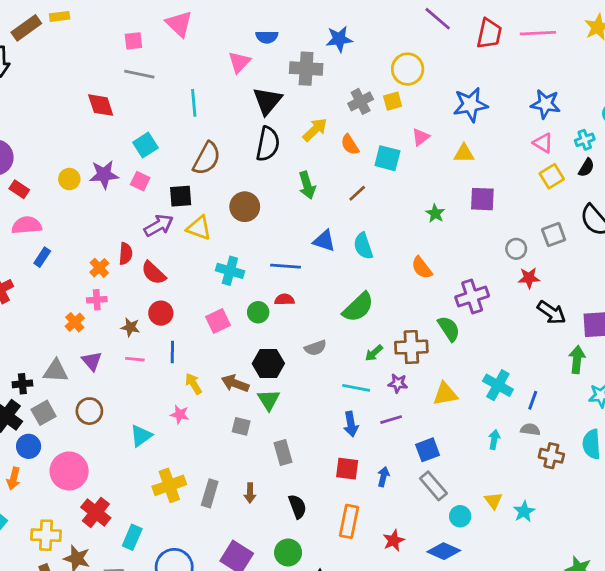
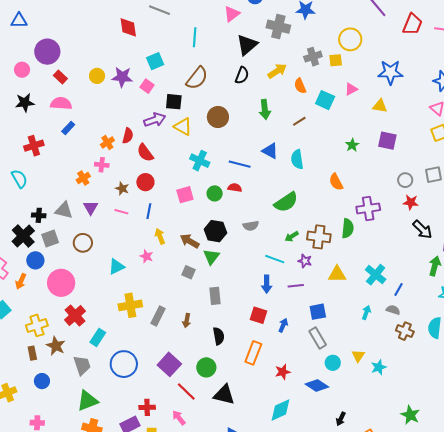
black semicircle: (268, 144) -> (242, 75), size x0.7
green semicircle: (449, 329) -> (348, 228), turned 30
yellow cross: (46, 535) -> (37, 325), turned -30

